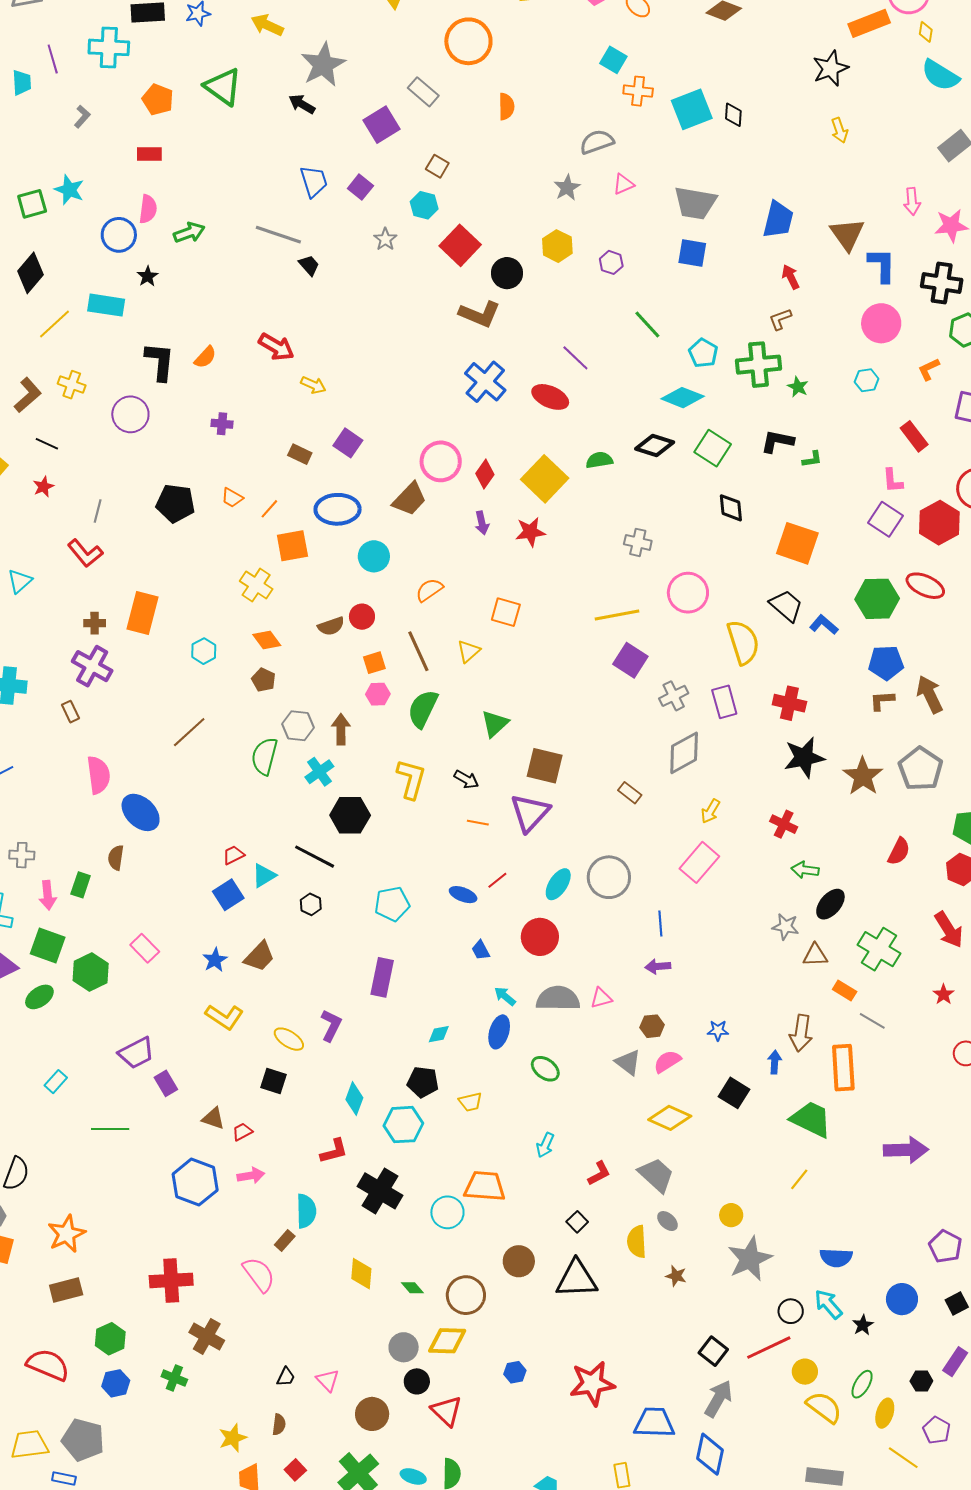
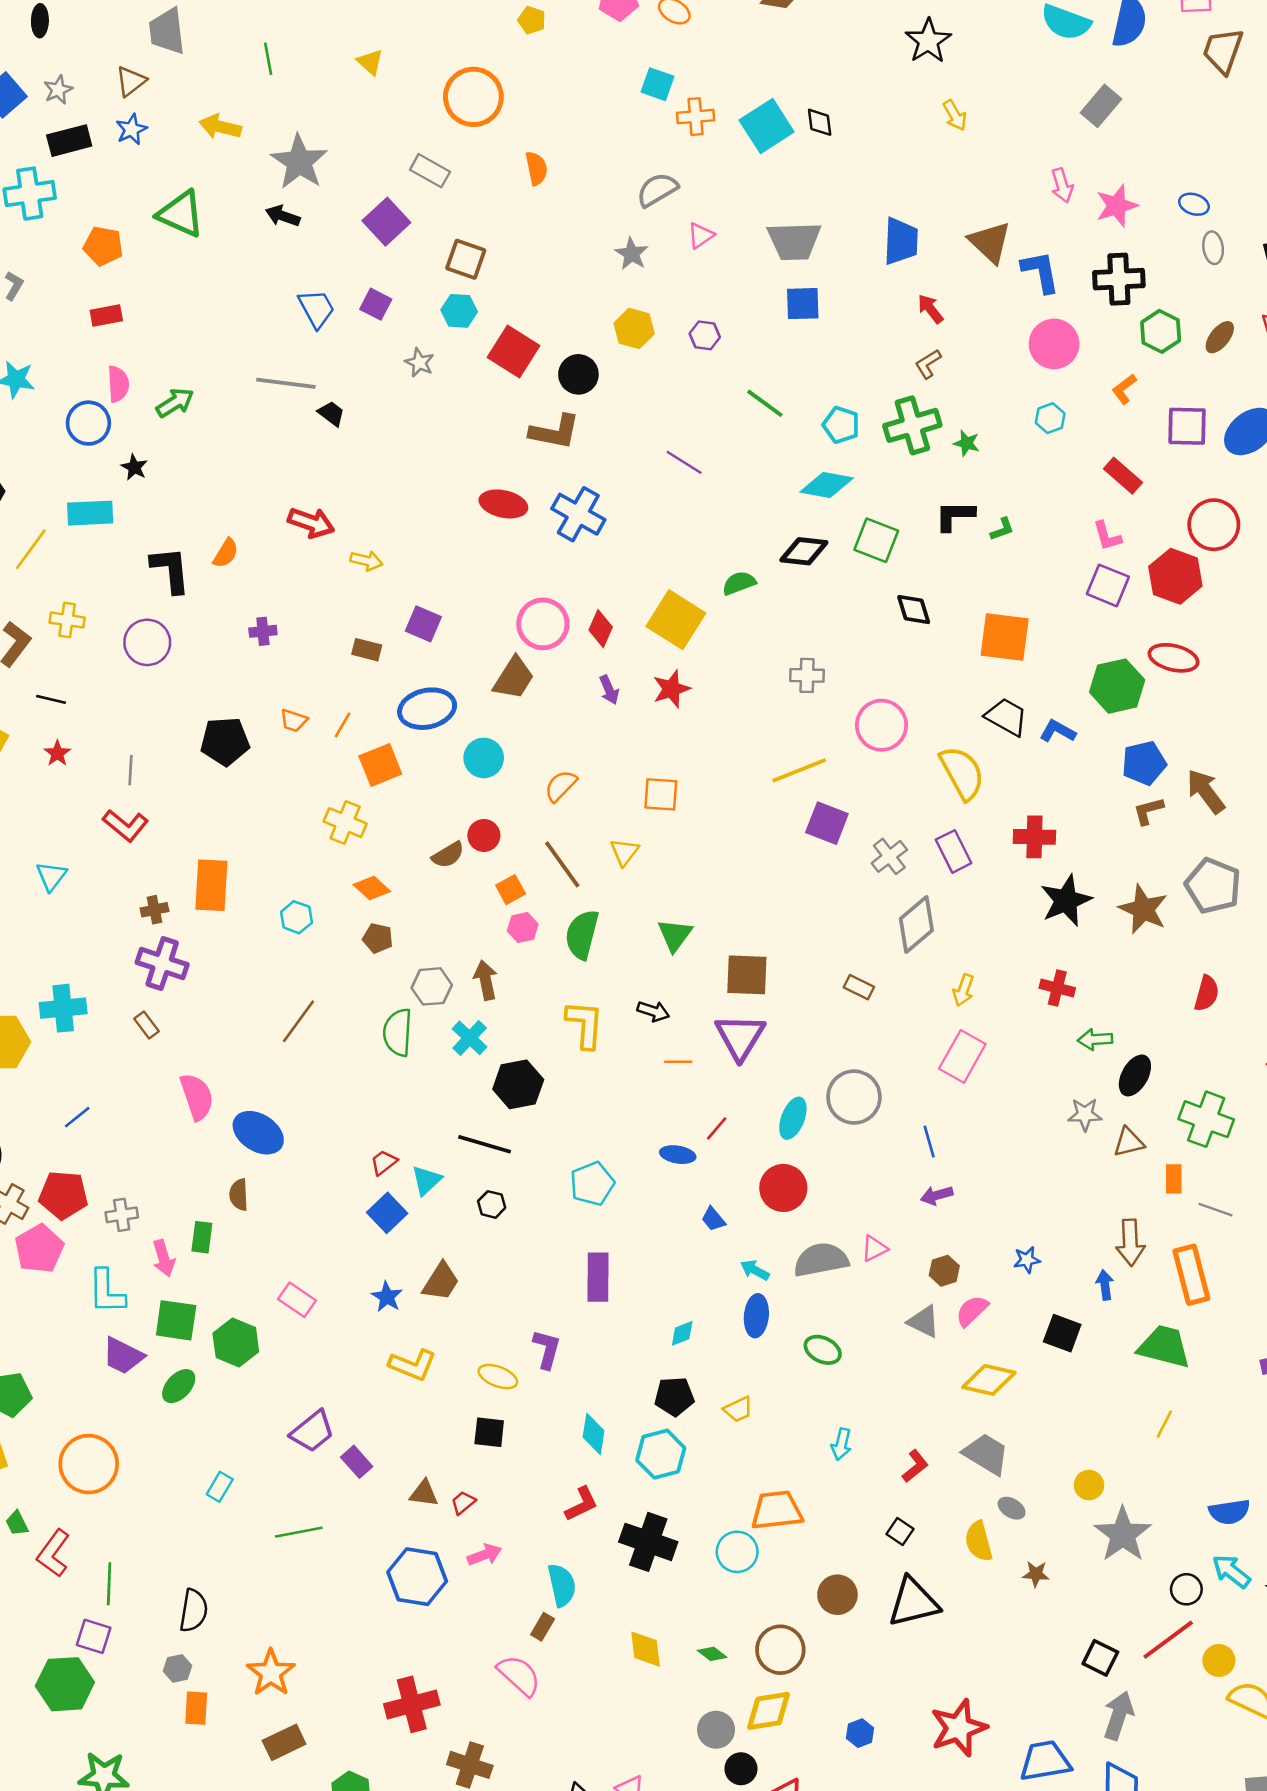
brown square: (437, 166) -> (466, 259), size x1.4
red ellipse: (550, 397) -> (503, 504), moved
orange rectangle: (845, 990) -> (1174, 1179), turned 70

